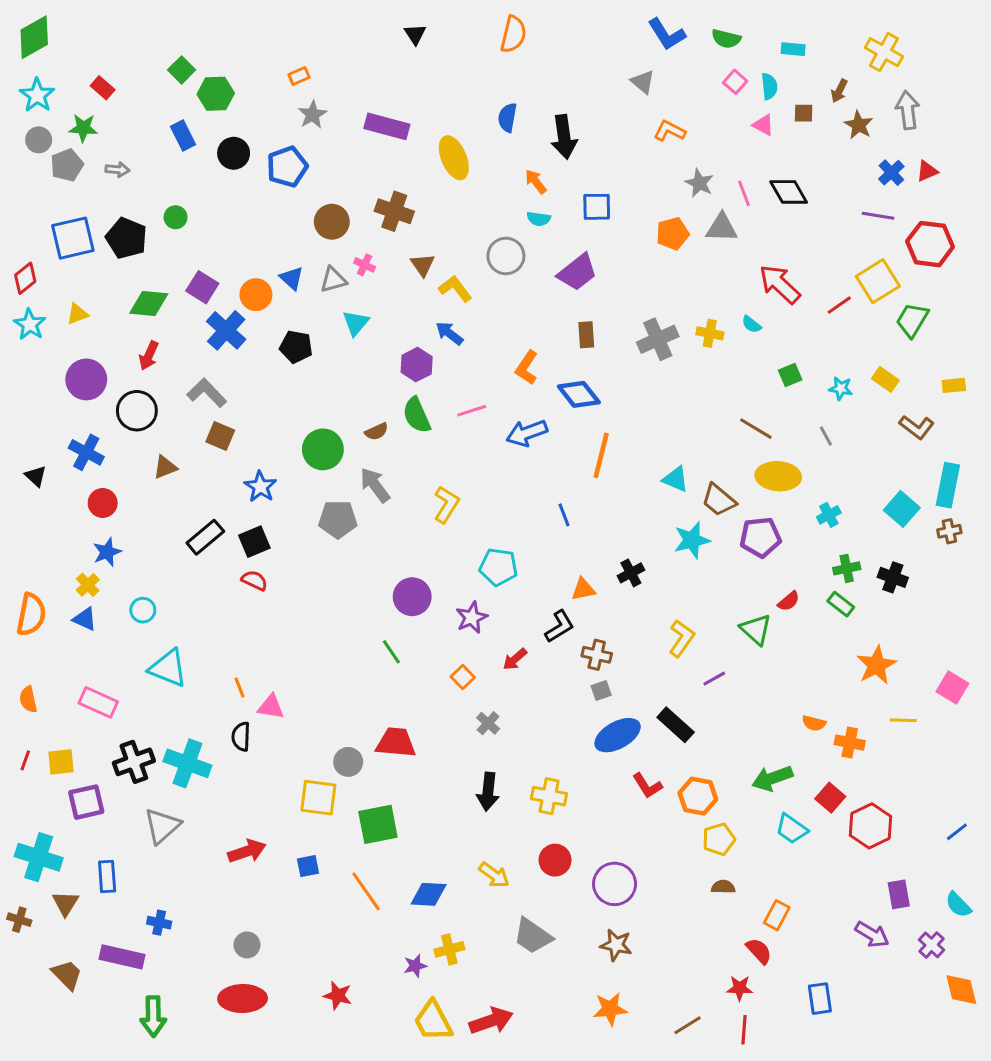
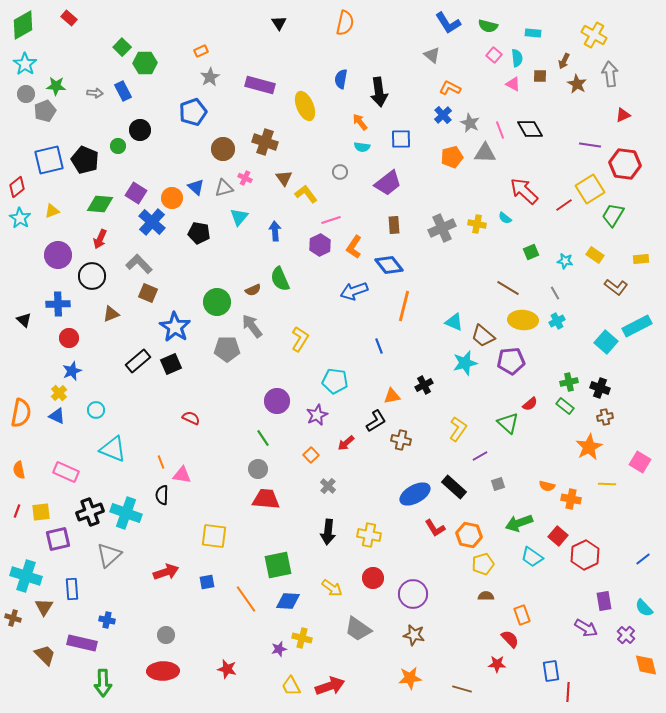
red rectangle: (103, 88) -> (69, 18), moved
black circle: (234, 153) -> (140, 130), moved
gray arrow: (118, 170) -> (95, 93), moved
blue cross: (891, 173) -> (443, 115), moved
gray circle: (506, 256) -> (340, 172), size x0.6
blue arrow: (449, 333) -> (275, 231), moved, turned 48
purple hexagon: (417, 365) -> (320, 245), moved
pink line: (472, 411) -> (331, 220), moved
blue cross: (86, 452) -> (58, 304), turned -30
cyan rectangle: (948, 485) -> (637, 326), turned 52
blue star: (260, 487) -> (175, 327), size x1.4
cyan cross: (829, 515) -> (557, 321), moved
brown cross: (949, 531) -> (605, 417), moved
red semicircle: (254, 580) -> (191, 418), moved
gray square: (601, 690) -> (498, 484), moved
gray circle: (348, 762) -> (258, 469), moved
green square: (378, 824) -> (278, 565), moved
orange rectangle: (777, 915) -> (522, 615), turned -48
yellow cross: (449, 949) -> (302, 638), turned 30
yellow trapezoid: (433, 1021) -> (291, 686), size x0.7
brown line: (687, 1025) -> (462, 689), turned 48
red line: (744, 1030) -> (568, 692), moved

